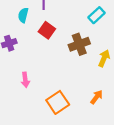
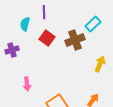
brown cross: (79, 44) -> (75, 40), moved

